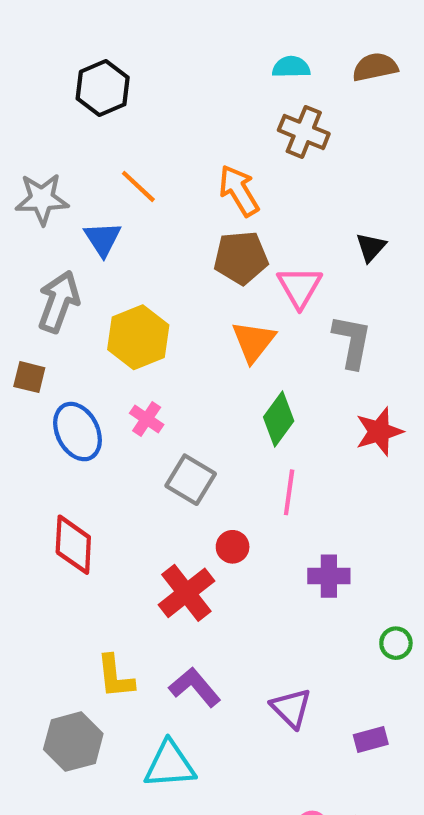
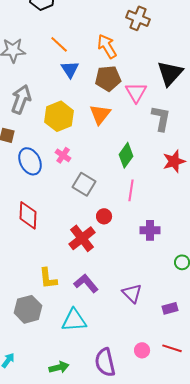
blue triangle: (103, 239) -> (70, 69), moved
black triangle: (371, 247) -> (170, 73), size x1.8
orange triangle: (253, 341) -> (100, 114), moved

